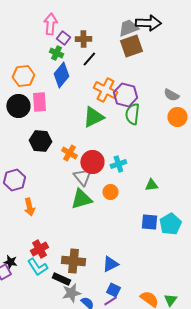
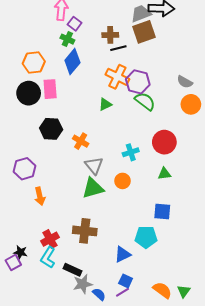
brown cross: (83, 39) -> (110, 35), moved
black line: (89, 59) -> (118, 48), moved, turned 35
green semicircle: (132, 114) -> (145, 101), turned 120
green triangle: (93, 117) -> (105, 104), size x0.6
red circle: (92, 162) -> (164, 142), moved
cyan pentagon: (170, 224) -> (146, 237), moved, turned 30
brown cross: (73, 261) -> (85, 231), moved
cyan L-shape: (37, 267) -> (48, 257), turned 65

